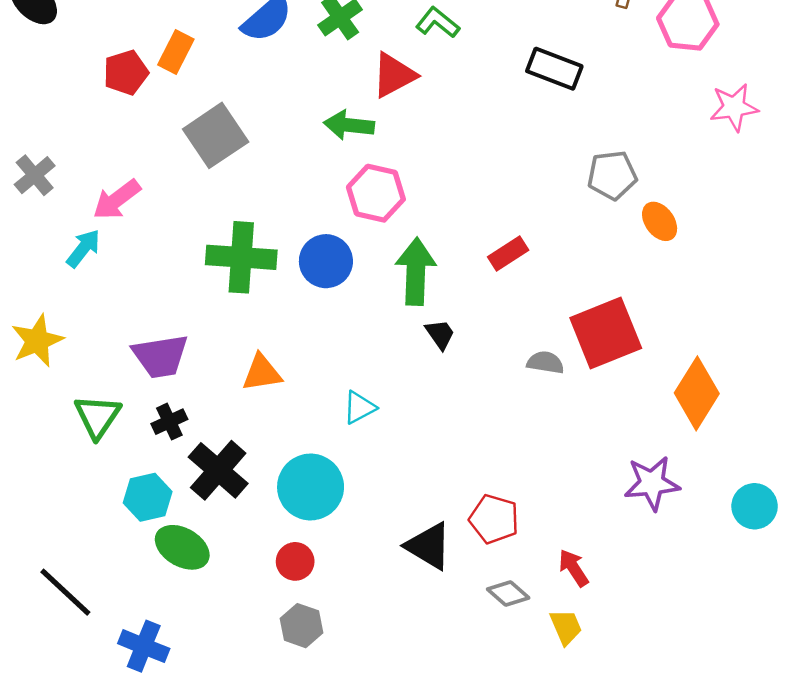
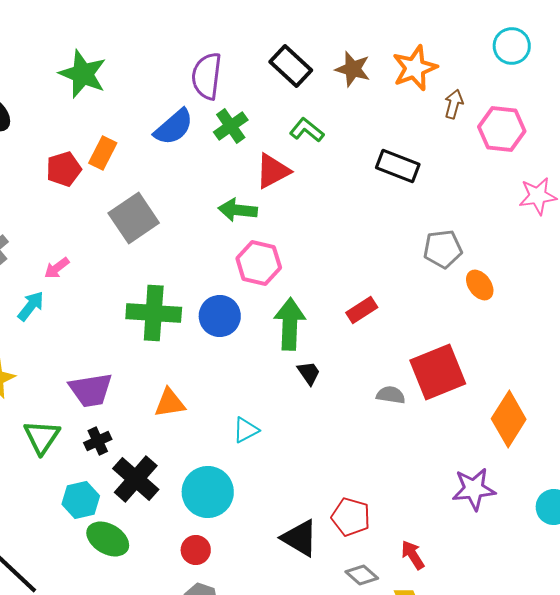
pink arrow: (117, 200) -> (57, 268), size x0.7

